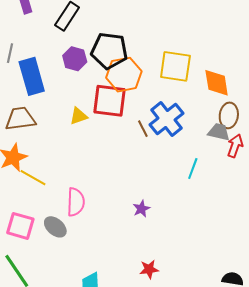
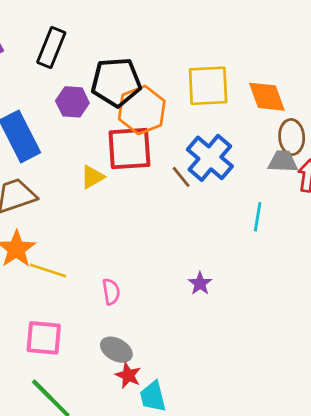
pink semicircle: (76, 202) -> (111, 292), size x0.7
gray ellipse: (55, 227) -> (116, 350), moved
red star: (149, 269) -> (128, 375), moved, turned -30

